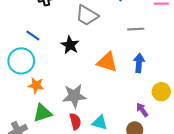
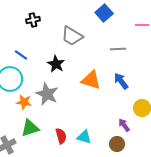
blue arrow: (139, 63) -> (121, 81), turned -42
gray star: (74, 96) -> (47, 94), moved, turned 30

